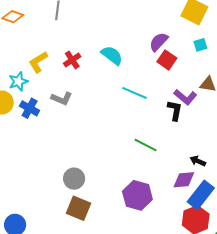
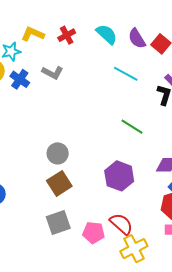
purple semicircle: (159, 42) -> (137, 38), moved, turned -80
yellow L-shape: (38, 62) -> (33, 34), turned 50
brown square: (79, 208) -> (59, 183), turned 30

